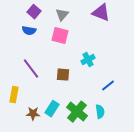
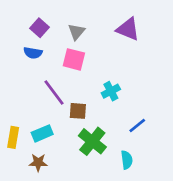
purple line: (31, 69) -> (54, 92), moved
cyan rectangle: (52, 109) -> (42, 133), moved, turned 35
green cross: (77, 112) -> (92, 141), moved

